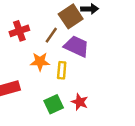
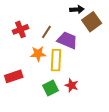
brown square: (71, 16) -> (92, 22), moved
yellow rectangle: (62, 70) -> (56, 60), size x1.5

